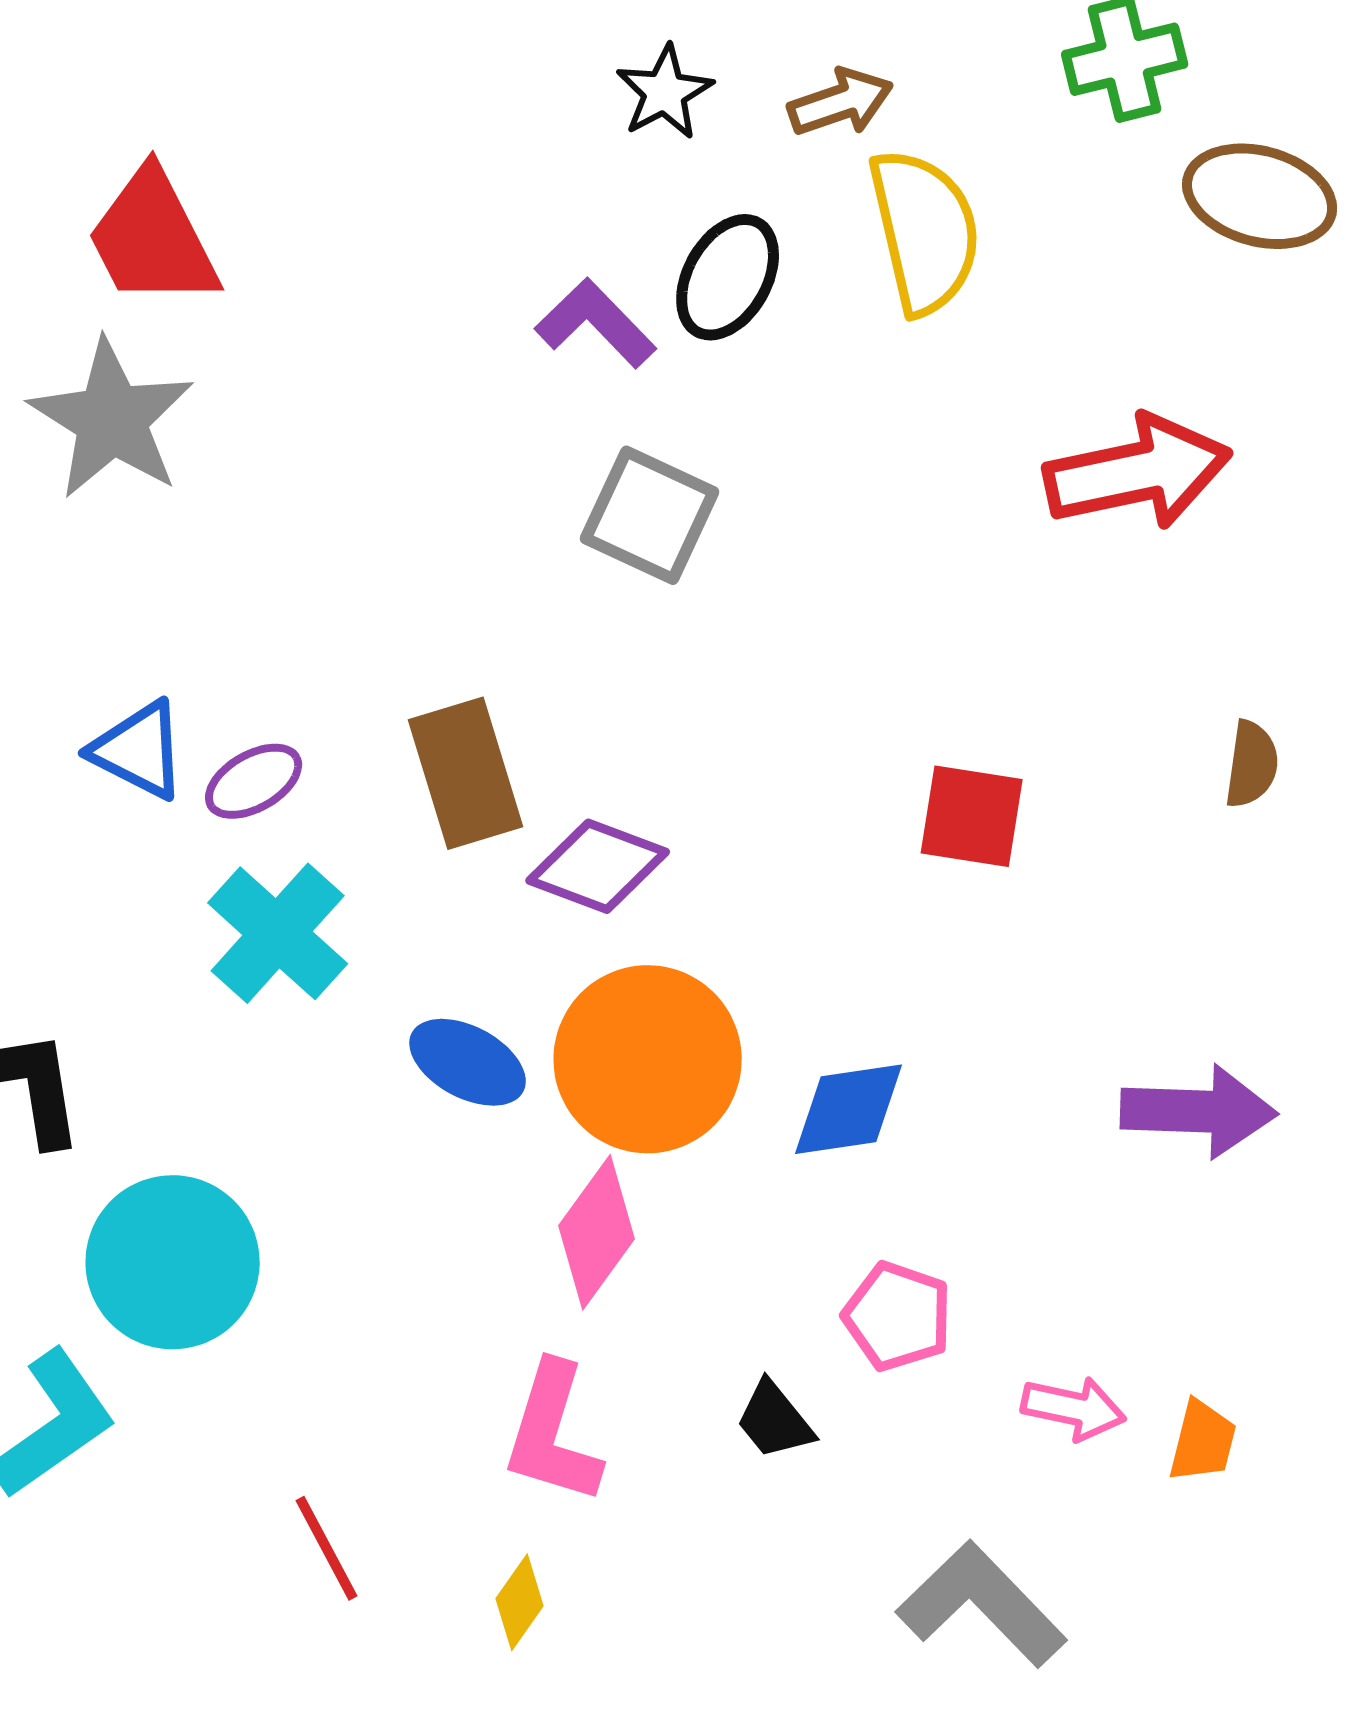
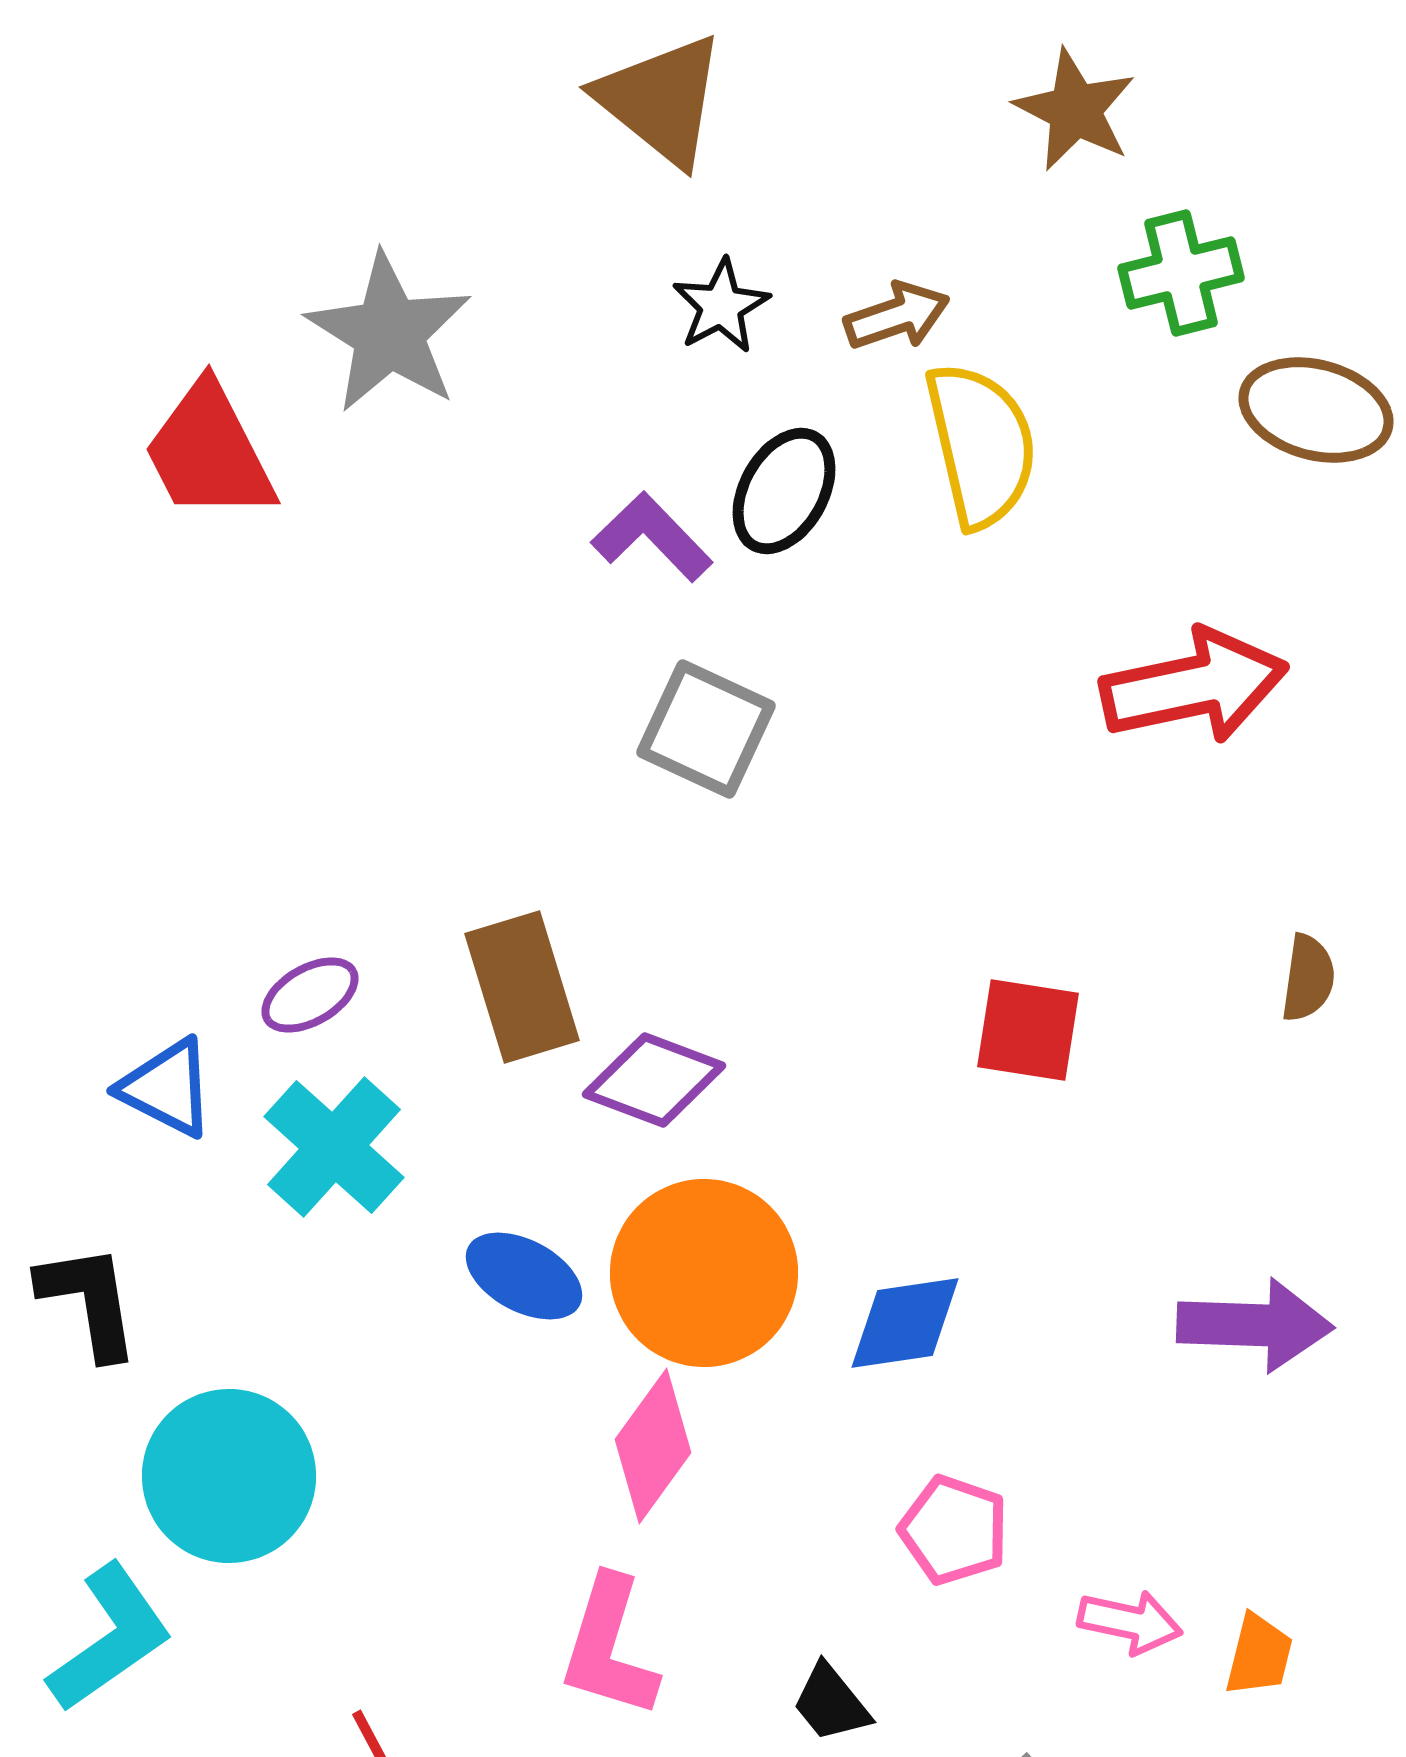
gray star: (112, 419) -> (389, 333), moved
blue triangle: (139, 750) -> (167, 1088), moved
black trapezoid: (775, 1420) -> (831, 1703), moved

